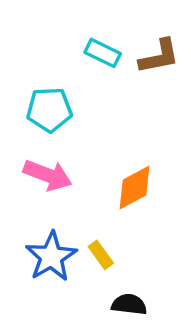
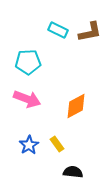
blue star: (51, 257) -> (29, 145), size x0.7

